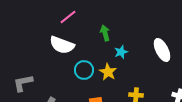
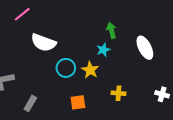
pink line: (68, 17) -> (22, 14), moved
green arrow: (105, 33) -> (111, 30), moved

